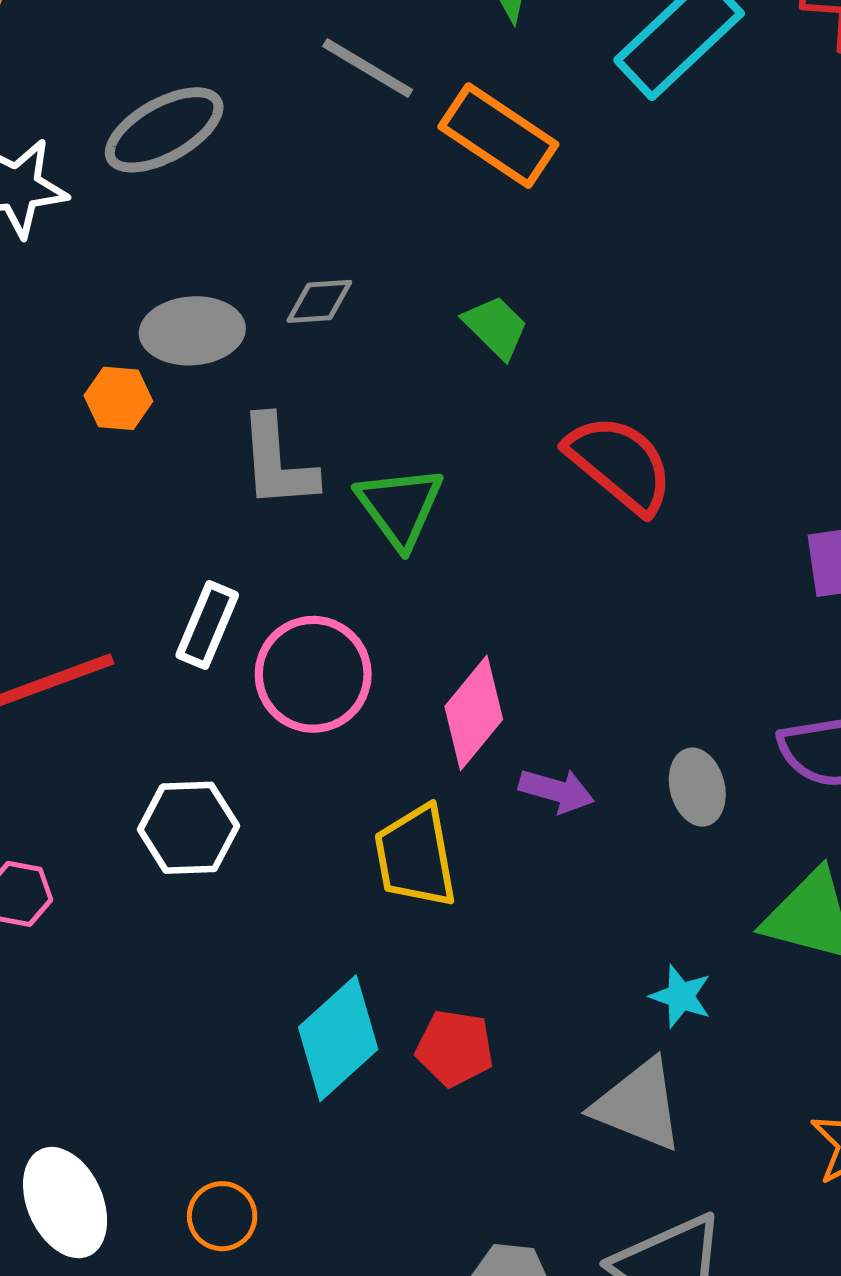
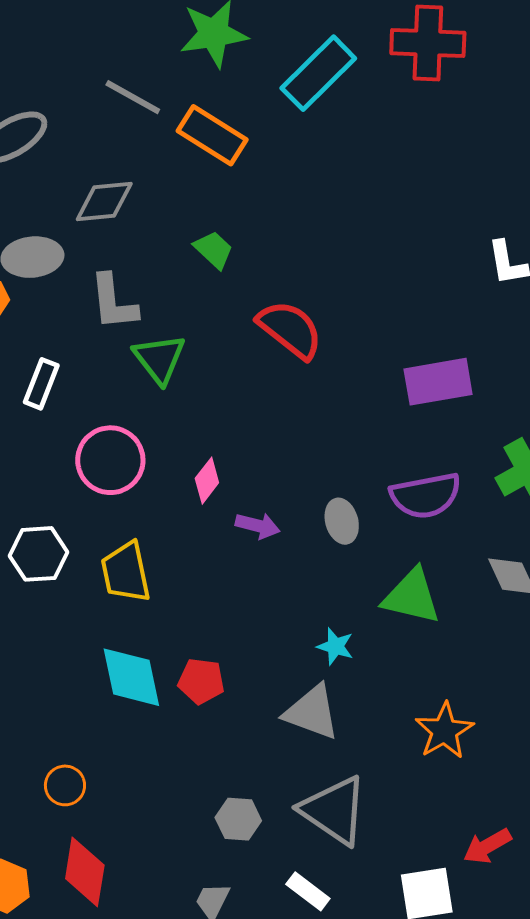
gray diamond: (319, 301) -> (104, 202), moved, size x1.5
gray L-shape: (277, 462) -> (113, 302), moved
white rectangle: (207, 625) -> (41, 384), moved
pink diamond: (474, 713) -> (207, 481), size x0.7
yellow trapezoid: (415, 856) -> (126, 572), moved
cyan diamond: (338, 1038) -> (131, 677), turned -58

